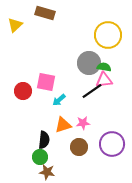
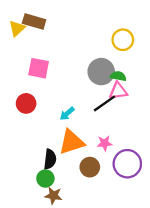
brown rectangle: (45, 13) -> (34, 22), moved
yellow circle: (108, 35) -> (123, 40), size x0.7
pink square: (46, 82) -> (39, 68), moved
pink star: (83, 123) -> (105, 143), moved
orange triangle: (63, 125) -> (72, 142), size x1.4

